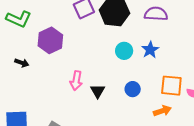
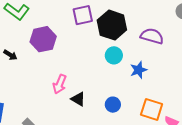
cyan circle: (124, 51) -> (114, 55), moved
black triangle: (98, 91) -> (78, 99), turned -42

